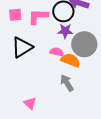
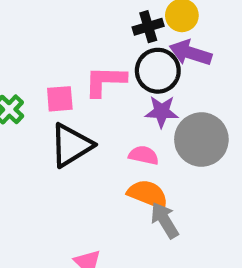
pink square: (15, 15) -> (60, 99), moved
orange semicircle: (71, 60) -> (148, 194), moved

